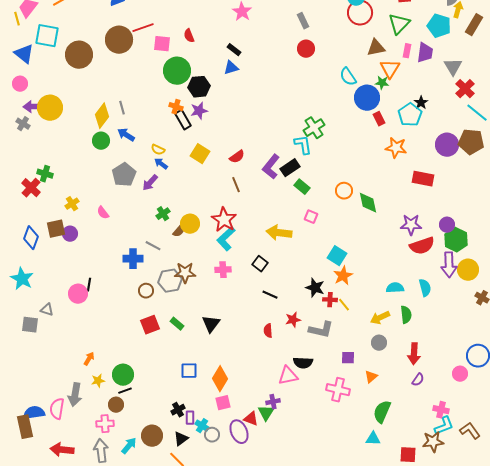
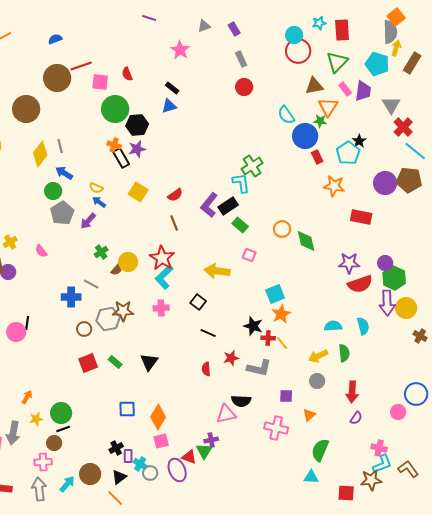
pink rectangle: (407, 51) -> (345, 89), turned -48
brown circle: (79, 55) -> (26, 109), moved
green circle: (101, 141) -> (53, 191), moved
cyan square: (337, 256) -> (275, 294), turned 36

